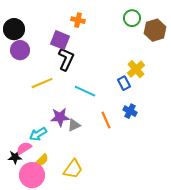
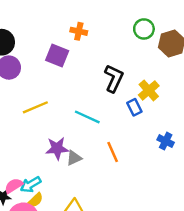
black L-shape: (66, 59) -> (114, 78), moved
blue cross: (130, 111) -> (166, 141), moved
cyan arrow: (38, 134) -> (31, 184), moved

